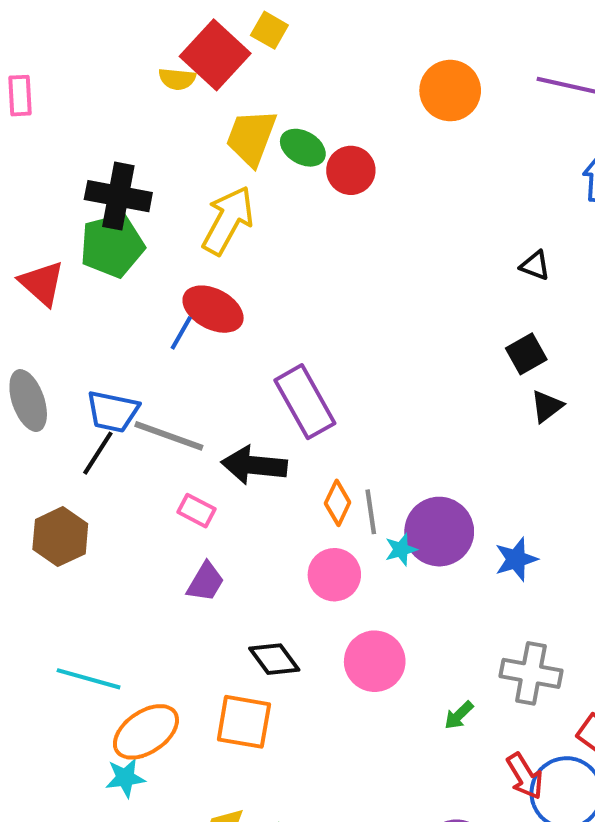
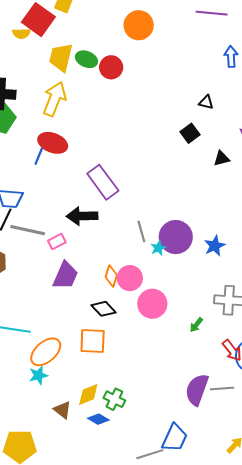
orange circle: (450, 91) -> (139, 25), moved
black square: (526, 354) -> (190, 133), moved
black triangle: (547, 406) -> (222, 158), moved, turned 30
gray line: (169, 436) -> (28, 230), moved
orange diamond: (338, 503) -> (111, 276), moved
pink rectangle: (197, 511) -> (57, 241), turned -48
pink circle: (334, 575) -> (130, 278), moved
purple trapezoid: (206, 582) -> (66, 276), size x1.4

